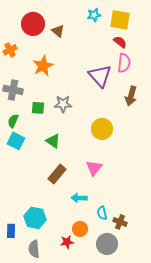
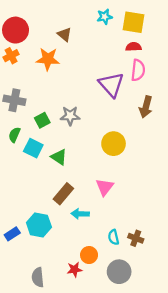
red circle: (33, 24) -> (16, 30), moved
red semicircle: (120, 42) -> (134, 47), turned -40
orange star: (43, 66) -> (48, 59), moved, turned 30
green square: (38, 108) -> (42, 120), turned -32
cyan square: (16, 141) -> (33, 148), moved
cyan arrow: (79, 198) -> (80, 214), moved
cyan hexagon: (35, 218) -> (39, 225), moved
brown cross: (120, 222) -> (136, 238), moved
blue rectangle: (11, 231) -> (12, 234), moved, turned 56

